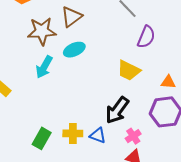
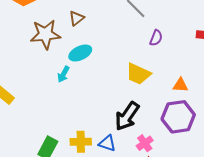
brown triangle: (72, 17) -> (77, 18), size x0.7
purple semicircle: (146, 37) -> (156, 38), size x0.7
cyan arrow: (44, 67) -> (63, 74), moved, size x0.7

